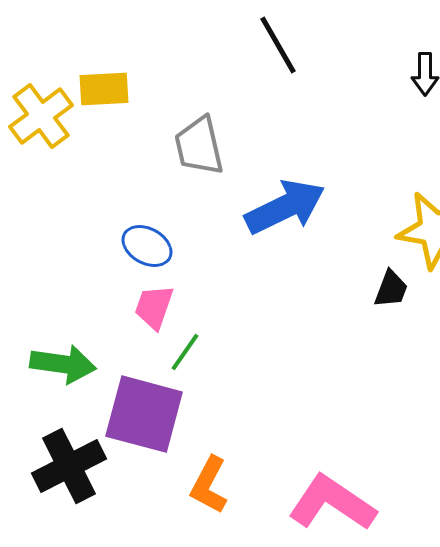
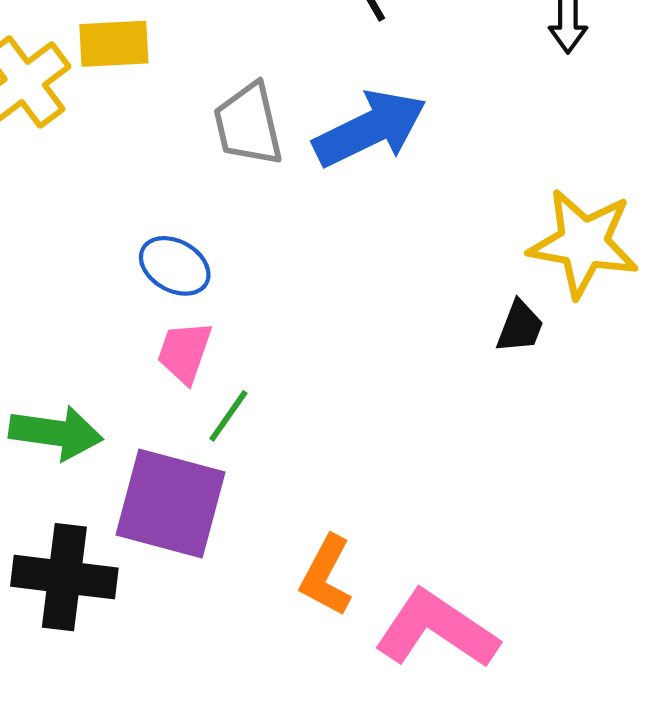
blue arrow: (285, 207) -> (370, 129), moved
black cross: (69, 466) -> (64, 577), turned 34
orange L-shape: (209, 485) -> (326, 576), moved

